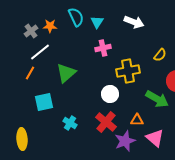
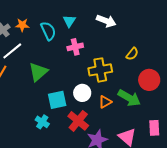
cyan semicircle: (76, 17) -> (48, 31), moved
cyan square: (44, 102) -> (57, 100), moved
orange triangle: (137, 120) -> (105, 102), moved, turned -32

